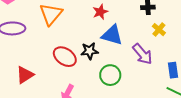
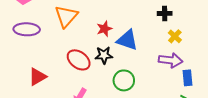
red star: (100, 12) -> (104, 29), moved
purple arrow: (142, 54) -> (171, 60), moved, turned -45

